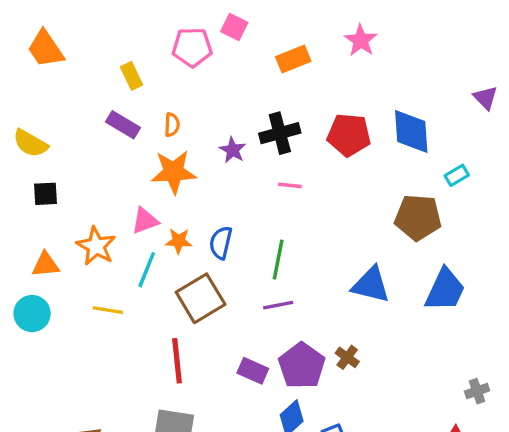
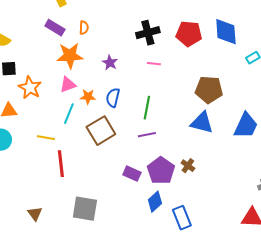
purple star: (233, 150) -> (110, 63), moved
orange star: (174, 172) -> (70, 56), moved
brown pentagon: (418, 217) -> (209, 90), moved
orange star: (96, 246) -> (30, 88), moved
red line: (177, 361) -> (61, 164), moved

